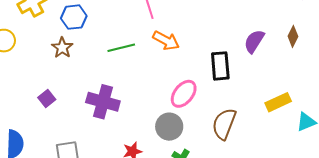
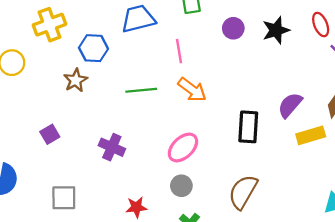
pink ellipse: (184, 94) -> (183, 147), moved
purple cross: (103, 102) -> (112, 147), size x0.7
yellow rectangle: (278, 102) -> (311, 135), moved
gray circle: (169, 127) -> (181, 186), size x0.7

